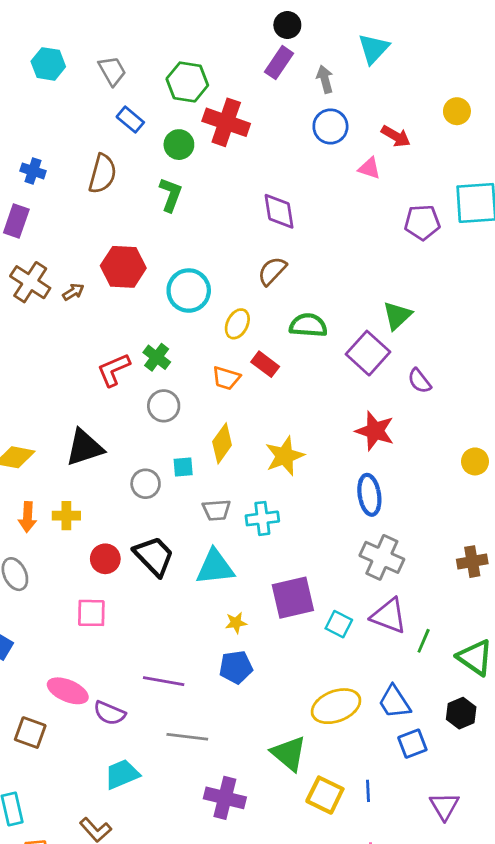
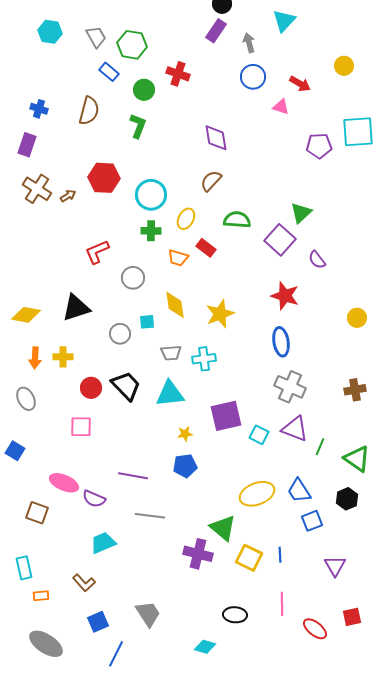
green hexagon: (187, 82) -> (132, 45), moved
red cross: (226, 122) -> (178, 74), size x0.7
green cross: (157, 357) -> (151, 231), moved, turned -36
yellow diamond: (222, 443) -> (175, 305), turned -44
purple cross: (225, 798) -> (198, 554), moved

